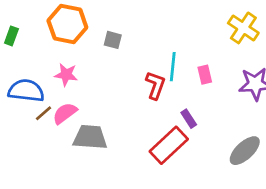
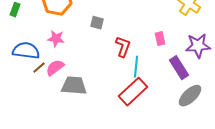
gray square: (113, 40) -> (97, 23), moved
cyan line: (173, 67) -> (136, 67), moved
purple rectangle: (189, 119) -> (179, 68), moved, size x1.6

